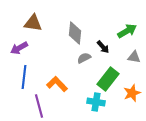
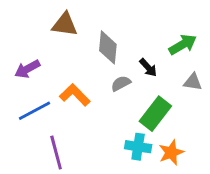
brown triangle: (33, 23) -> (65, 24), moved
blue line: (24, 77) -> (35, 111), turned 55
orange L-shape: (57, 84) -> (75, 95), moved
orange star: (132, 93) -> (171, 152), moved

